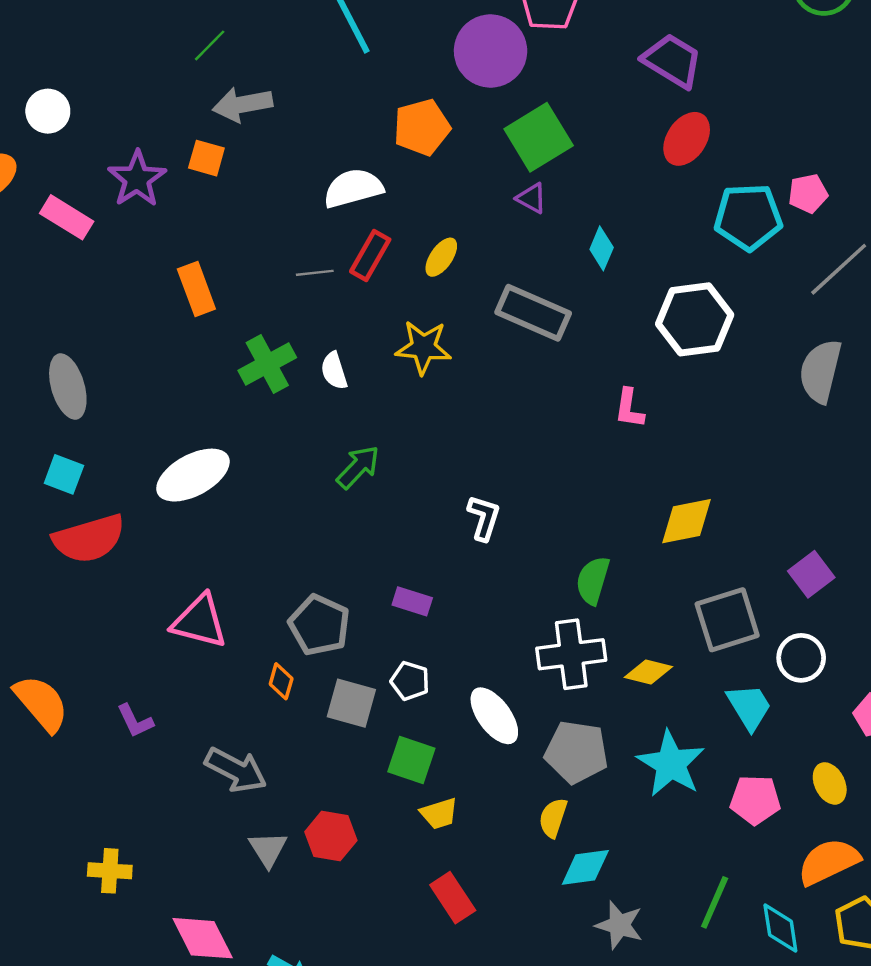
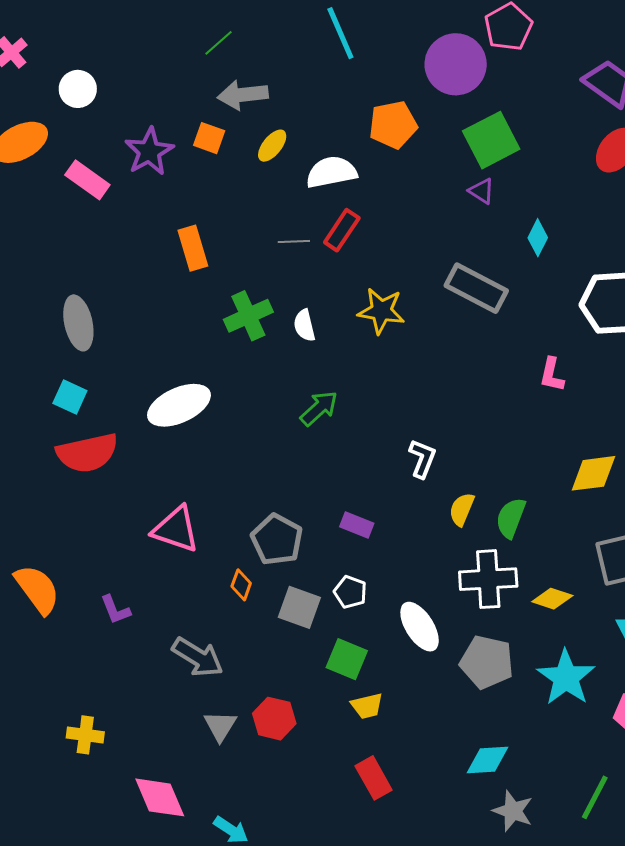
yellow ellipse: (441, 257) -> (272, 146), moved
yellow semicircle: (553, 818) -> (462, 509), moved

